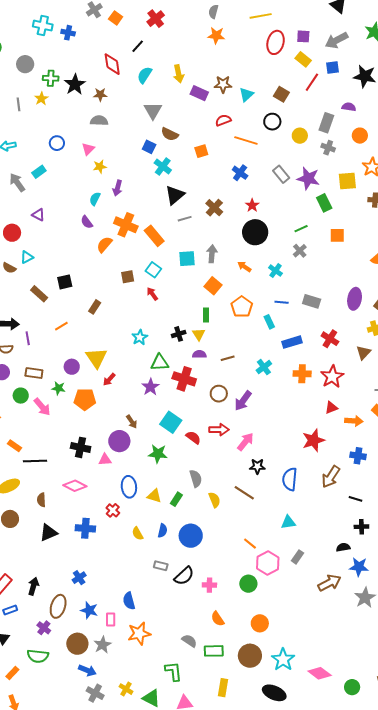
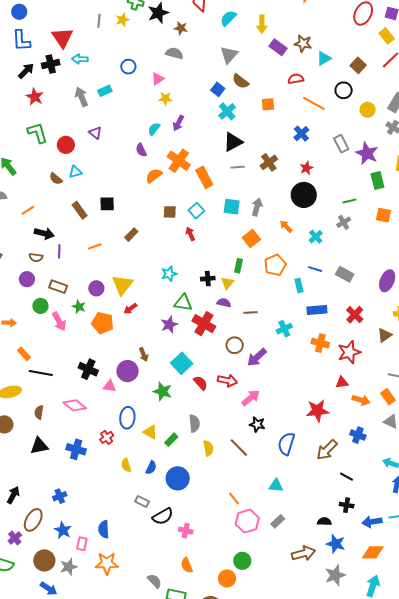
green circle: (248, 584) -> (242, 561), moved

